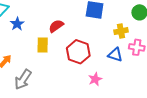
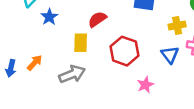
blue triangle: (115, 55) -> (170, 55), turned 35
gray arrow: (23, 80) -> (72, 74), moved, turned -145

